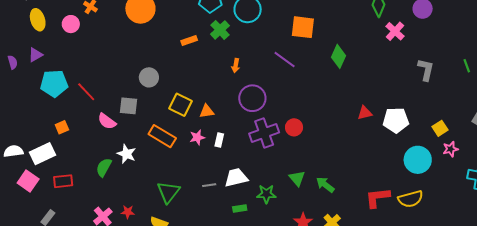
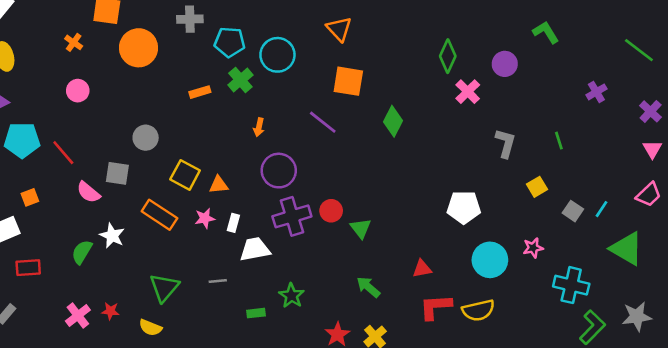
pink circle: (71, 24) -> (78, 91), moved
red triangle: (365, 113) -> (422, 269), moved
yellow square: (440, 128) -> (537, 187), moved
white trapezoid: (236, 178) -> (255, 249), moved
green triangle: (297, 178) -> (361, 228), moved
green star: (266, 194) -> (291, 296), turned 30

